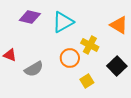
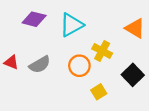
gray semicircle: (34, 69) -> (40, 65), moved

